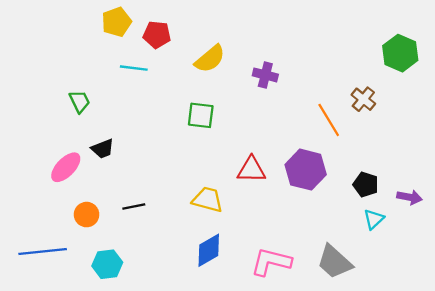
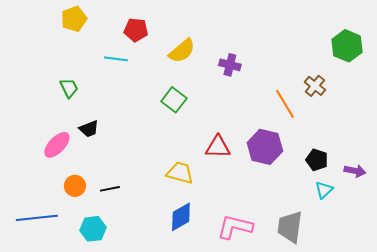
yellow pentagon: (116, 22) -> (74, 19), moved
green square: (201, 115) -> (174, 100), turned 30
black line: (134, 206) -> (110, 189), moved
gray trapezoid: (335, 262) -> (290, 227), turned 56

